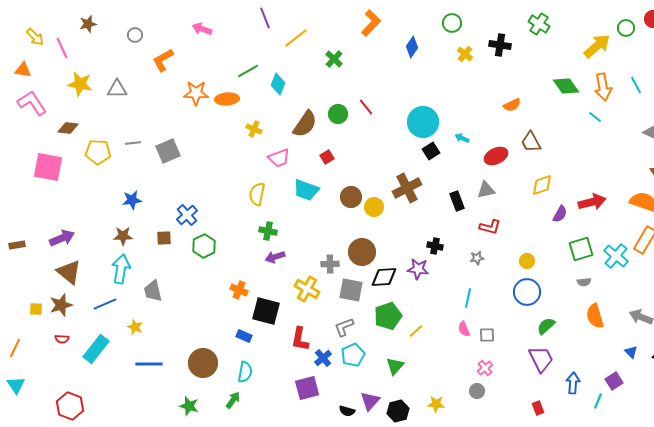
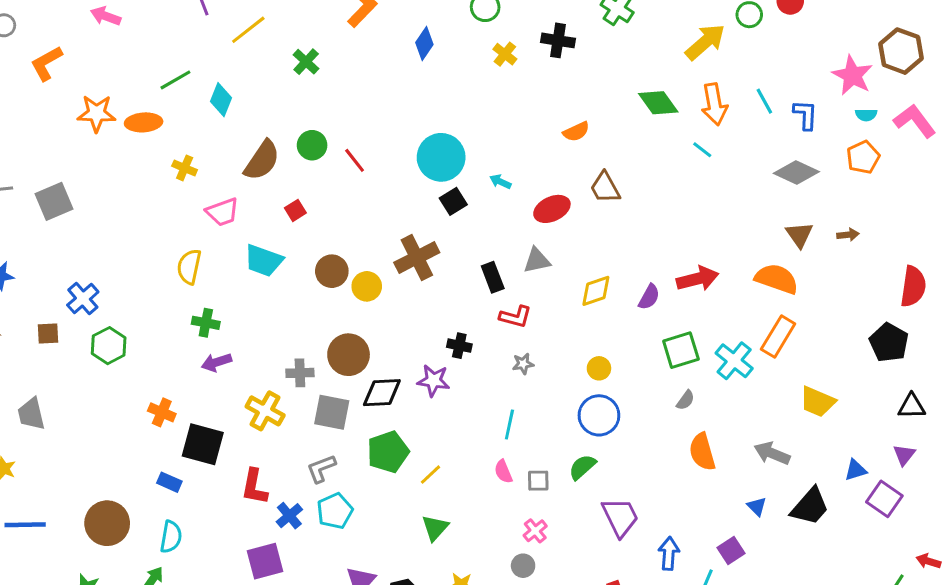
red line: (366, 107) -> (355, 160), moved
yellow diamond: (542, 185) -> (596, 291), moved
red L-shape: (490, 227) -> (515, 317), moved
gray semicircle: (584, 282) -> (686, 400), turned -48
green semicircle: (546, 326) -> (582, 467), moved
green triangle: (395, 366) -> (435, 528), moved

